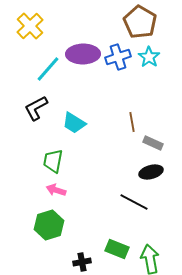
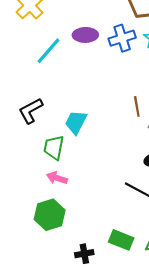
purple ellipse: (83, 54) -> (85, 35), size x0.7
black L-shape: (36, 108) -> (31, 111), moved
cyan trapezoid: (74, 123) -> (76, 122), moved, turned 85

